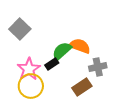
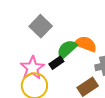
gray square: (20, 29) -> (41, 26), moved

